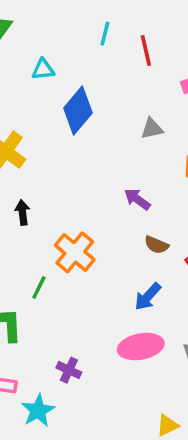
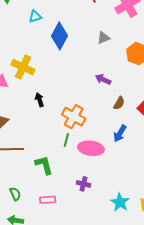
brown semicircle: (156, 245) -> (119, 103), turned -72
green line: (39, 288) -> (66, 140), moved
pink ellipse: (141, 347) -> (91, 148), moved, turned 30
cyan star: (38, 411) -> (120, 202), moved

